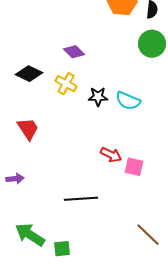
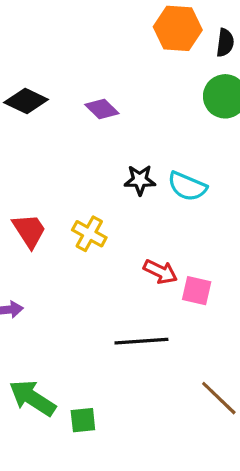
black diamond: (29, 74) -> (26, 101), moved
yellow cross: (66, 84) -> (89, 234), moved
black line: (81, 199) -> (141, 341), moved

